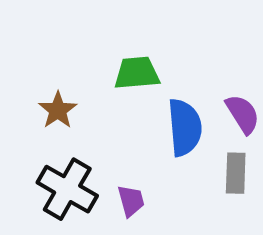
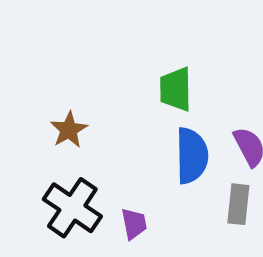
green trapezoid: (137, 73) -> (176, 89), moved, turned -90

